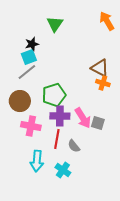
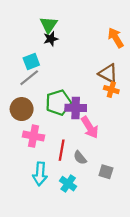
orange arrow: (107, 21) -> (116, 38), moved
green triangle: (55, 24) -> (49, 25), moved
black star: (32, 44) -> (51, 39), moved
purple cross: (60, 116) -> (76, 108), moved
gray square: (98, 123) -> (106, 172), moved

